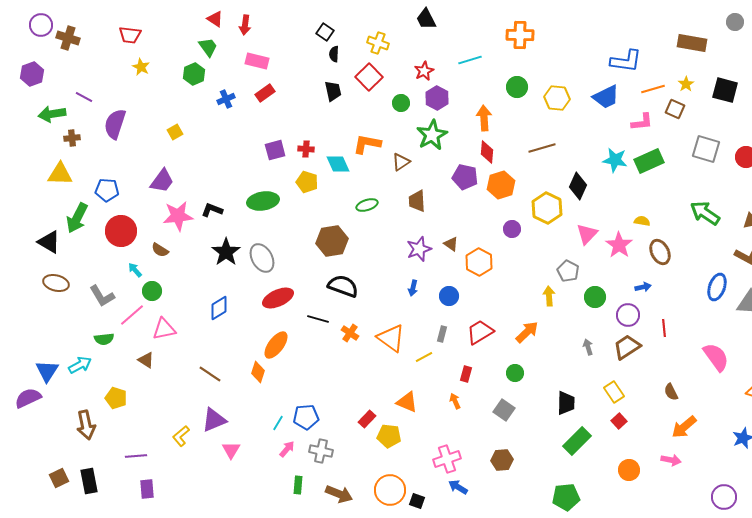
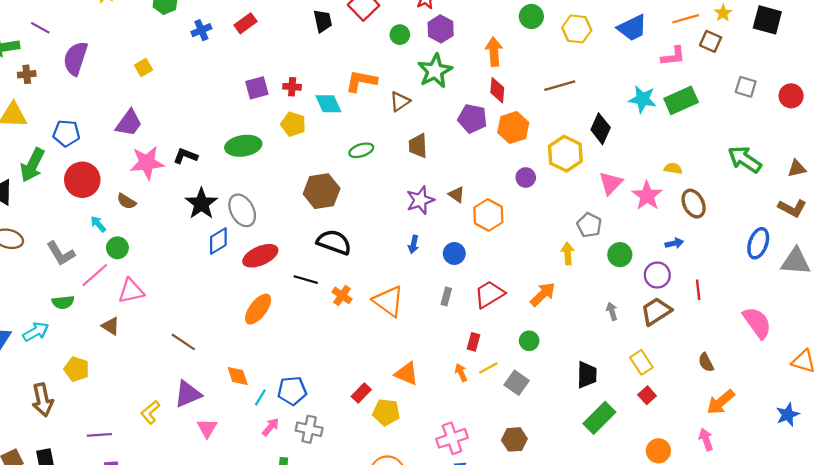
gray square: (706, 149) -> (746, 87), size x0.7
blue diamond: (219, 308) -> (218, 241), moved
yellow line: (424, 357) -> (488, 368), moved
orange diamond: (258, 372) -> (238, 376), moved, turned -35
pink arrow: (671, 460) -> (706, 439), turned -120

